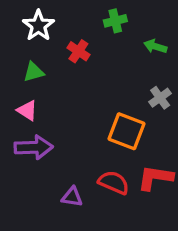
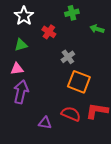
gray cross: (160, 98) -> (68, 57), moved
pink triangle: (27, 110) -> (17, 69), turned -40
purple arrow: (34, 147) -> (21, 92), turned -75

